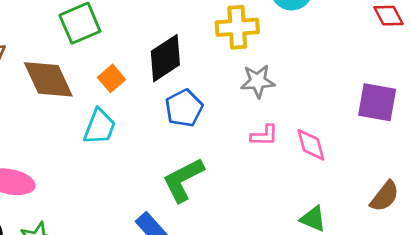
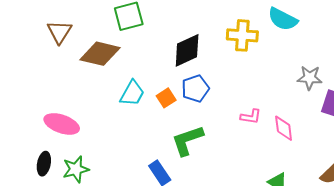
orange square: (111, 78) -> (166, 98), moved
brown diamond: (48, 79) -> (100, 54), turned -60
gray star: (258, 81) -> (310, 78), moved

